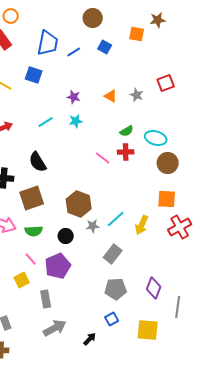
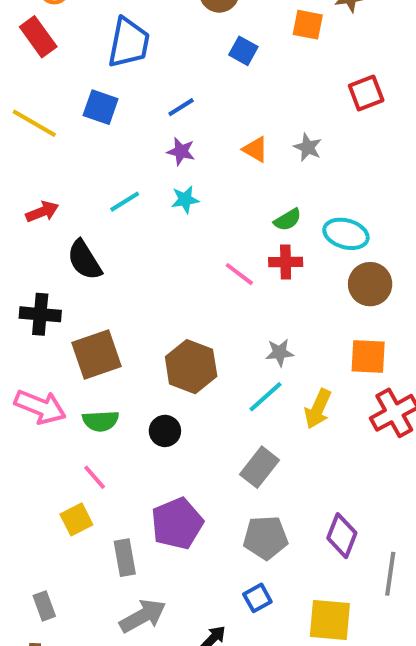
blue line: (74, 52) -> (181, 107), moved
red square: (166, 83) -> (366, 93), moved
black semicircle: (38, 162) -> (84, 260), moved
gray star: (93, 226) -> (280, 353), moved
purple pentagon: (58, 266) -> (177, 523), moved

